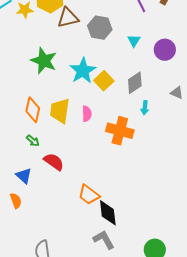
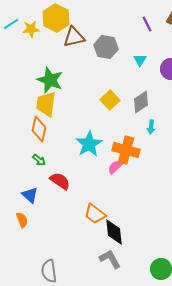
cyan star: (83, 71) -> (89, 144), moved
yellow trapezoid: (60, 111) -> (46, 104), moved
pink semicircle: (87, 114) -> (115, 167), moved, turned -133

